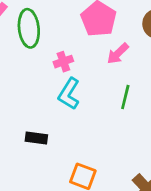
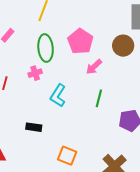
green ellipse: (29, 28) -> (46, 48), moved
pink cross: (63, 62) -> (35, 73), moved

